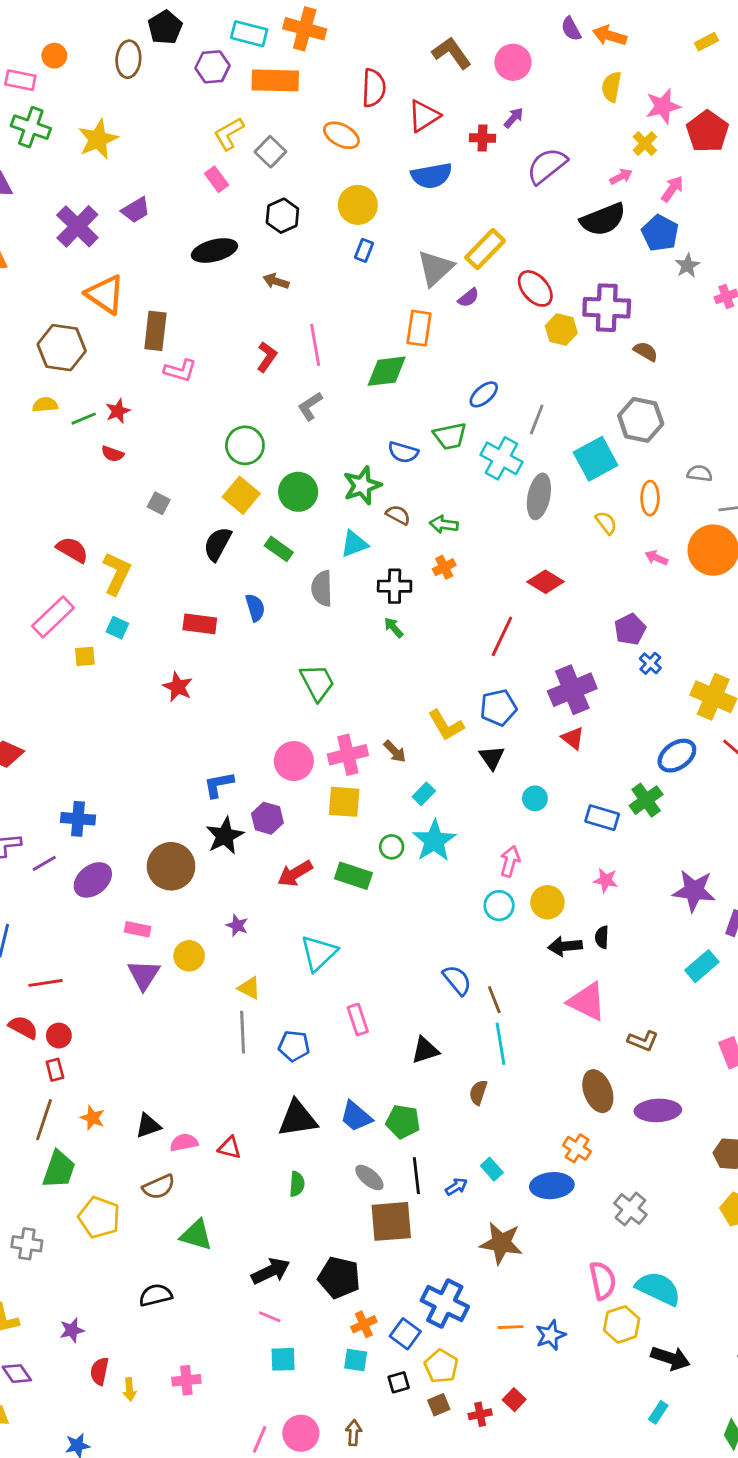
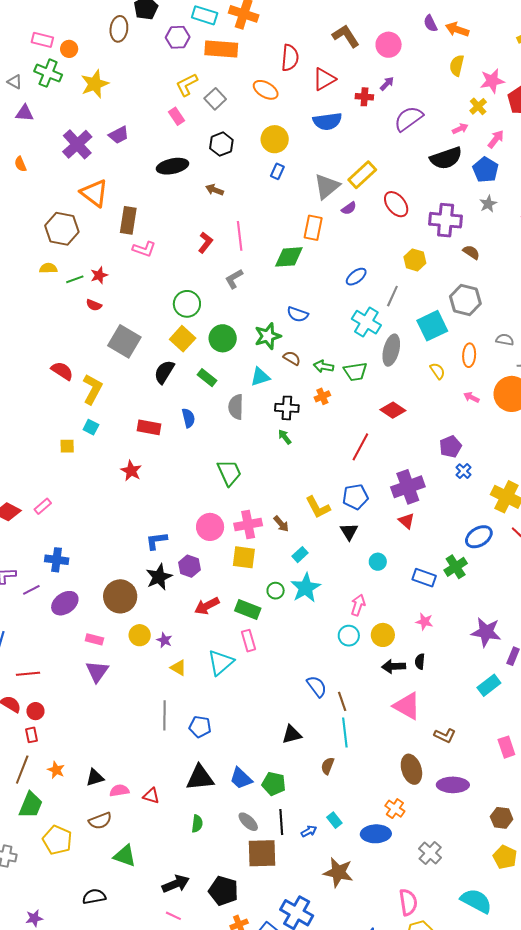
orange circle: (54, 56) -> (69, 49), moved
gray star: (687, 266) -> (488, 204), moved
yellow hexagon: (561, 330) -> (415, 260), moved
green trapezoid: (450, 436) -> (355, 372), moved
gray square: (159, 503) -> (124, 341), size x2.0
pink rectangle: (53, 617) -> (43, 506), moved, size x0.6
yellow circle: (189, 956) -> (140, 635), moved
yellow triangle: (249, 988) -> (178, 668), moved
pink rectangle: (358, 1020) -> (248, 641), moved
cyan semicircle: (658, 1288) -> (476, 901), moved

